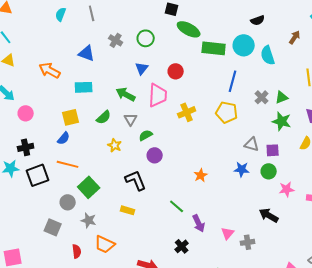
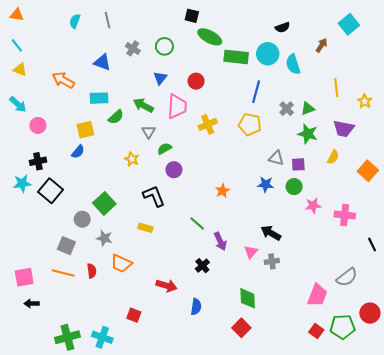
green semicircle: (104, 117) -> (116, 117), moved
orange line: (68, 164) -> (63, 273), moved
black square: (38, 175) -> (51, 191), turned -30
black arrow: (269, 215) -> (271, 233), moved

